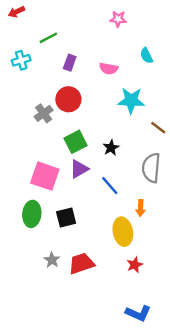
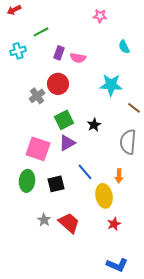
pink semicircle: (109, 69) -> (78, 58), moved
blue line: (110, 186) -> (85, 172), moved
red trapezoid: (81, 264) -> (69, 223), turned 60

